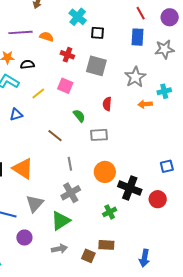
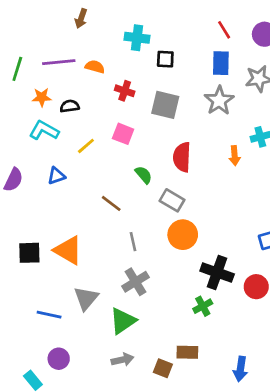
cyan cross: (78, 17) -> (137, 38), turned -30
gray star: (135, 77) -> (219, 101), moved
red semicircle: (107, 104) -> (182, 157), size x1.5
orange arrow: (145, 104) -> (235, 156), turned -88
gray rectangle: (99, 135) -> (172, 200), turned 36
orange circle: (105, 172) -> (183, 235), moved
green cross: (110, 212) -> (203, 306), moved
purple circle: (24, 238) -> (59, 359), moved

